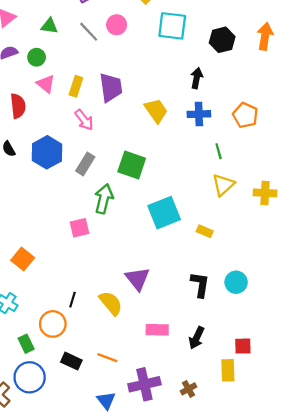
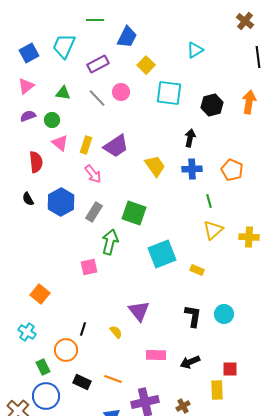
purple trapezoid: (111, 87) -> (116, 146), turned 64
yellow semicircle: (111, 303) -> (116, 332), size x0.6
black arrow: (197, 338) -> (190, 362), turned 42

